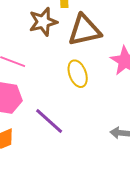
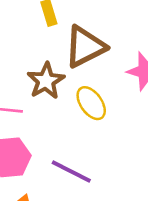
brown star: (43, 22) -> (46, 81), moved

